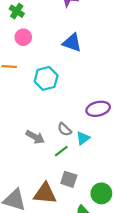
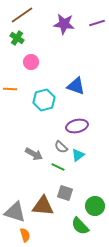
pink circle: (23, 37) -> (31, 62), moved
blue triangle: (72, 43) -> (76, 86), moved
purple ellipse: (98, 109) -> (77, 126), moved
green line: (61, 151) -> (58, 167), turned 64

